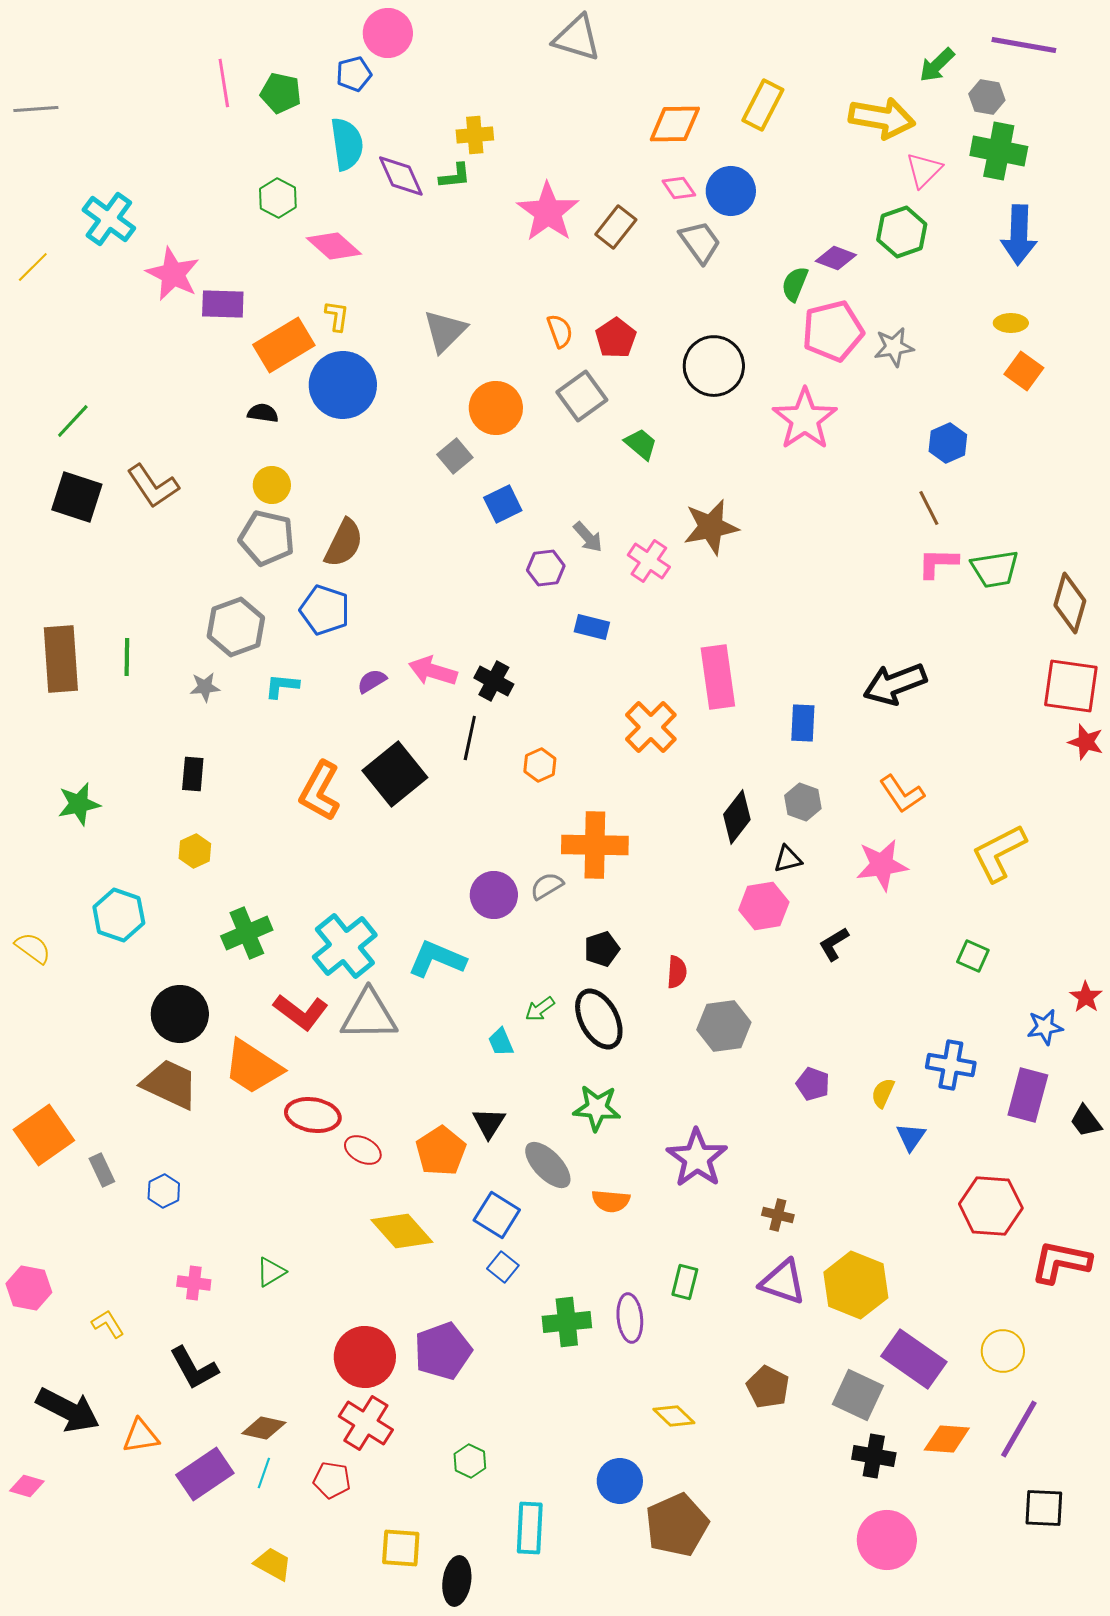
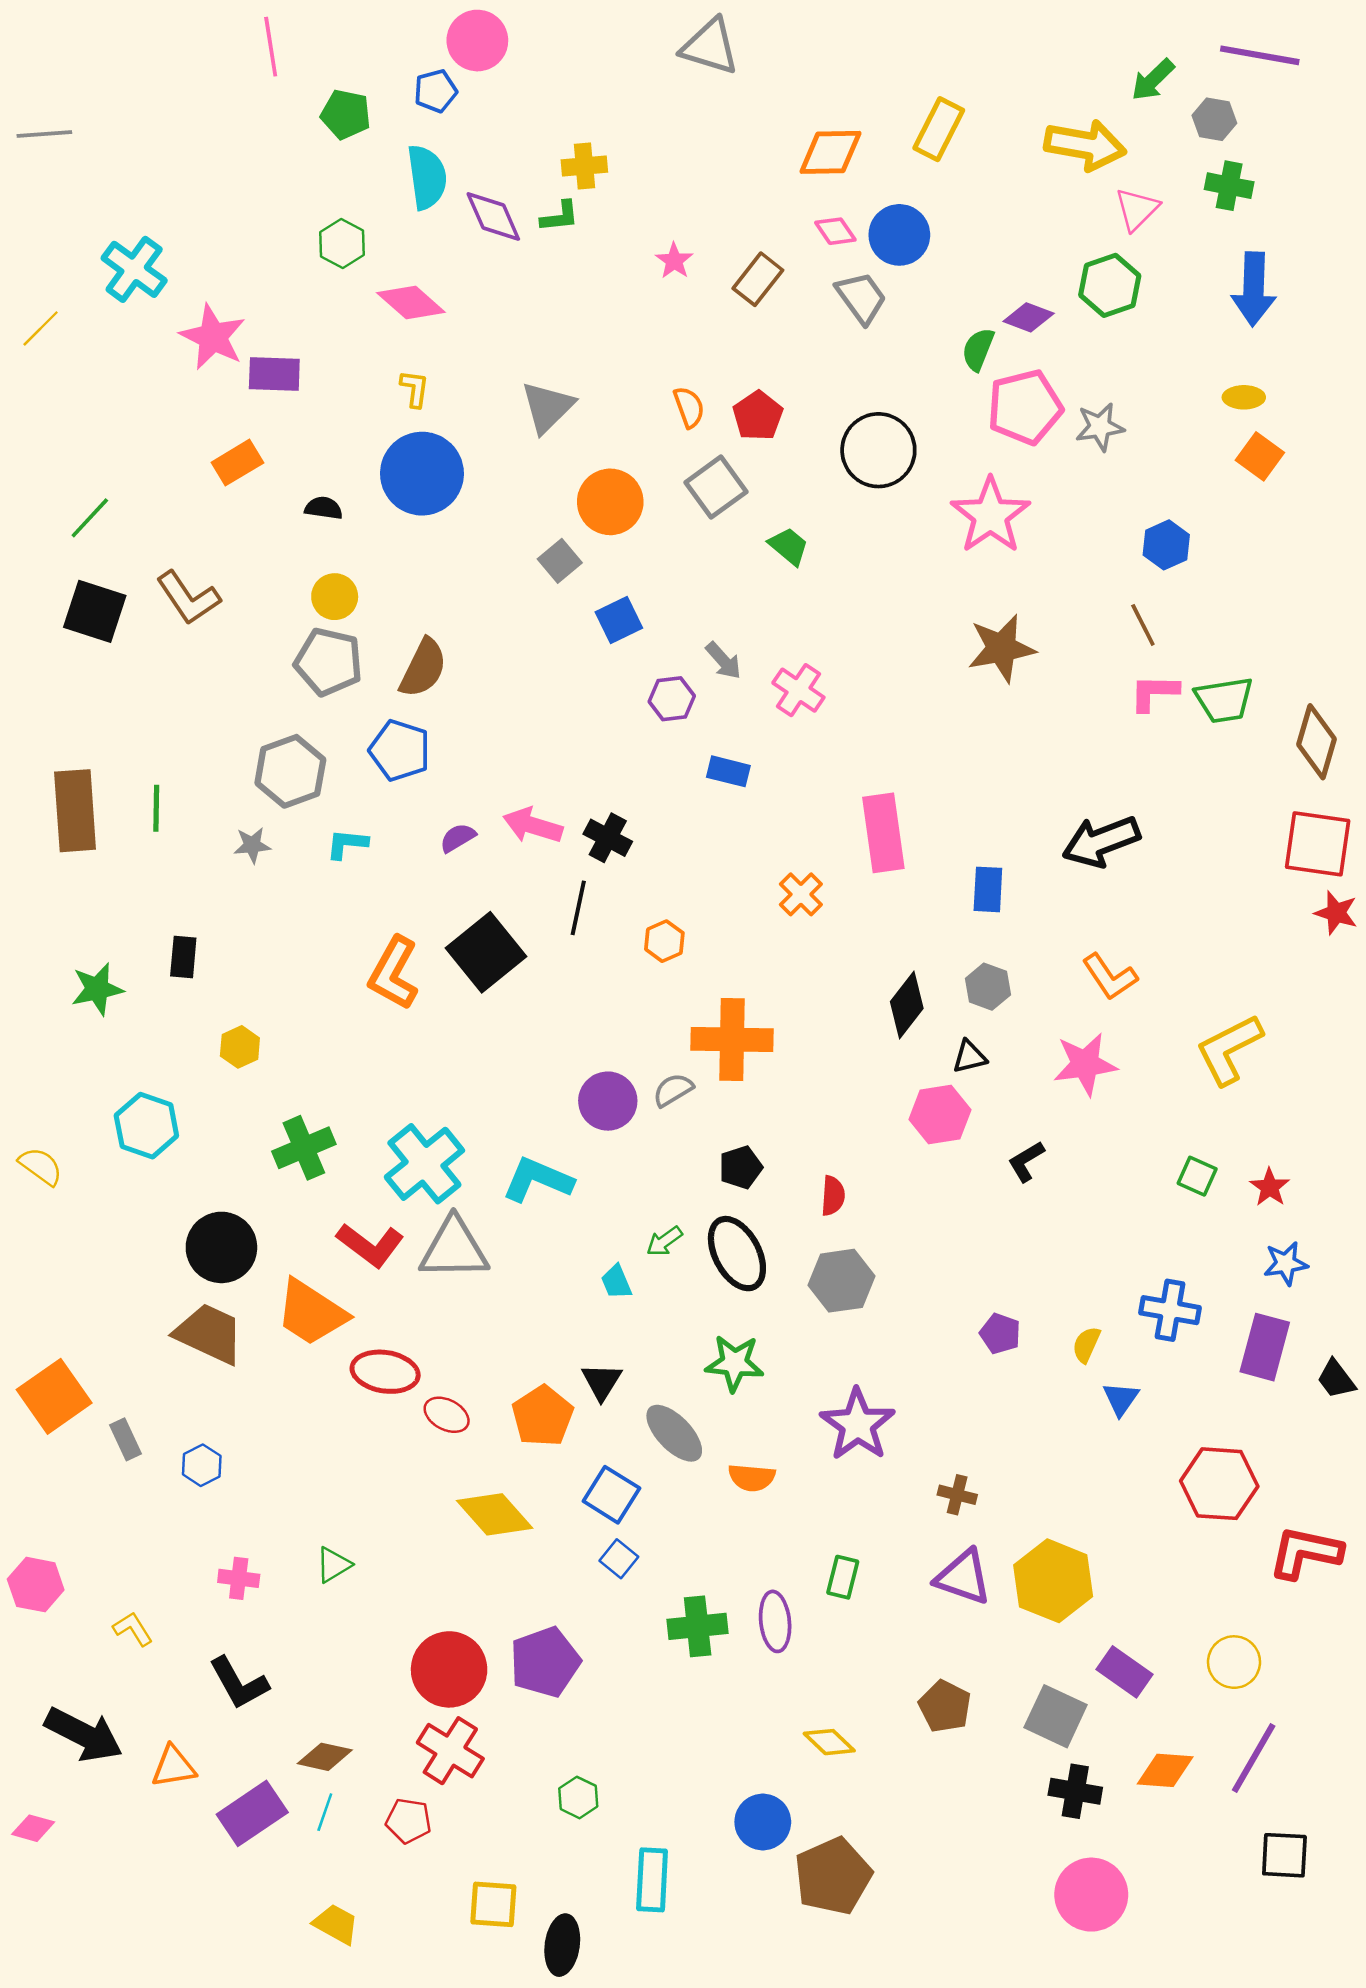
pink line: (224, 83) -> (271, 47), moved
green cross: (999, 151) -> (1229, 186), size x0.7
pink star: (548, 212) -> (674, 261), size x0.5
orange rectangle: (284, 345) -> (237, 463), moved, size x0.7
brown star: (711, 527) -> (1001, 648), moved
orange cross: (651, 727) -> (801, 894), size x0.7
black rectangle: (193, 774) -> (183, 957), moved
red star: (1086, 997) -> (1270, 1187), moved
gray hexagon: (724, 1026) -> (842, 1281), moved
purple rectangle: (914, 1359) -> (1124, 1672), size x0.7

